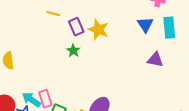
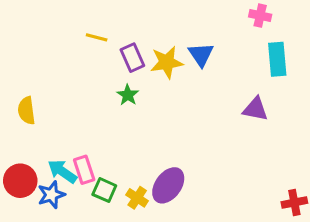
blue triangle: (145, 25) -> (201, 55), moved
yellow star: (98, 30) -> (167, 62), turned -30

